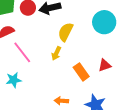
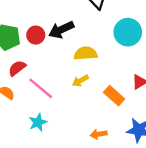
yellow semicircle: (66, 32) -> (86, 53), turned 72
yellow arrow: (56, 53) -> (80, 81), turned 48

